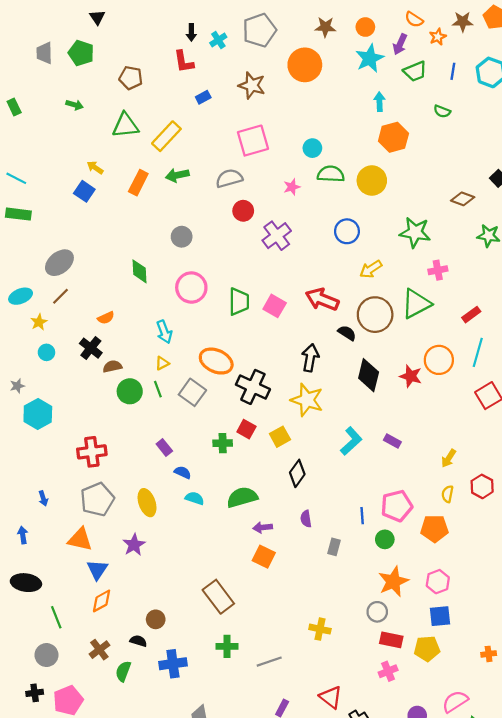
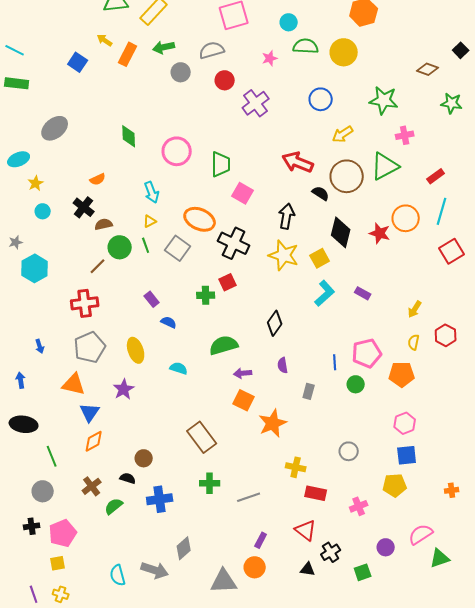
yellow arrow: (95, 168) -> (105, 40), moved
gray circle: (182, 237) -> (181, 72), moved
brown line: (61, 296) -> (98, 266), moved
pink square: (275, 306) -> (243, 193), moved
red square: (246, 429) -> (228, 282), turned 36
yellow square: (280, 437) -> (320, 258), moved
cyan semicircle: (195, 498) -> (179, 368), moved
orange star: (393, 582) -> (273, 423), moved
red rectangle: (391, 640) -> (316, 493), moved
green semicircle: (123, 671) -> (114, 506), turned 30

